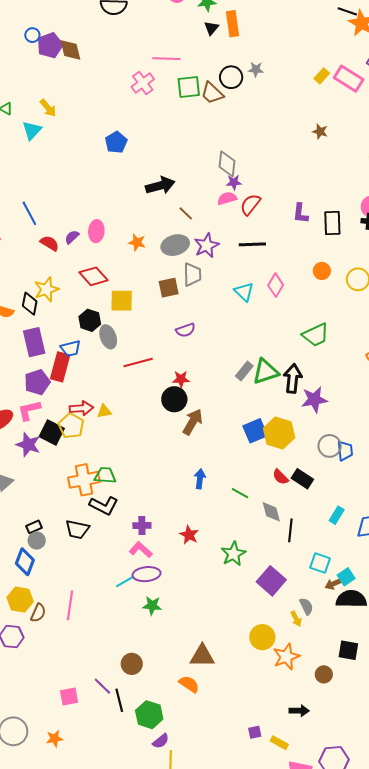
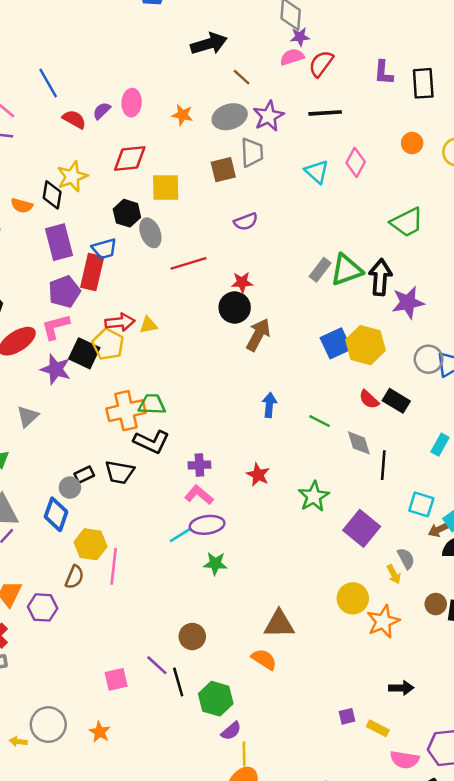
red diamond: (93, 276) -> (130, 159), turned -52
black rectangle: (34, 527) -> (84, 475), moved
yellow hexagon: (20, 600) -> (90, 544), moved
brown circle: (324, 674) -> (436, 604), moved
orange star: (55, 739) -> (100, 732), turned -30

